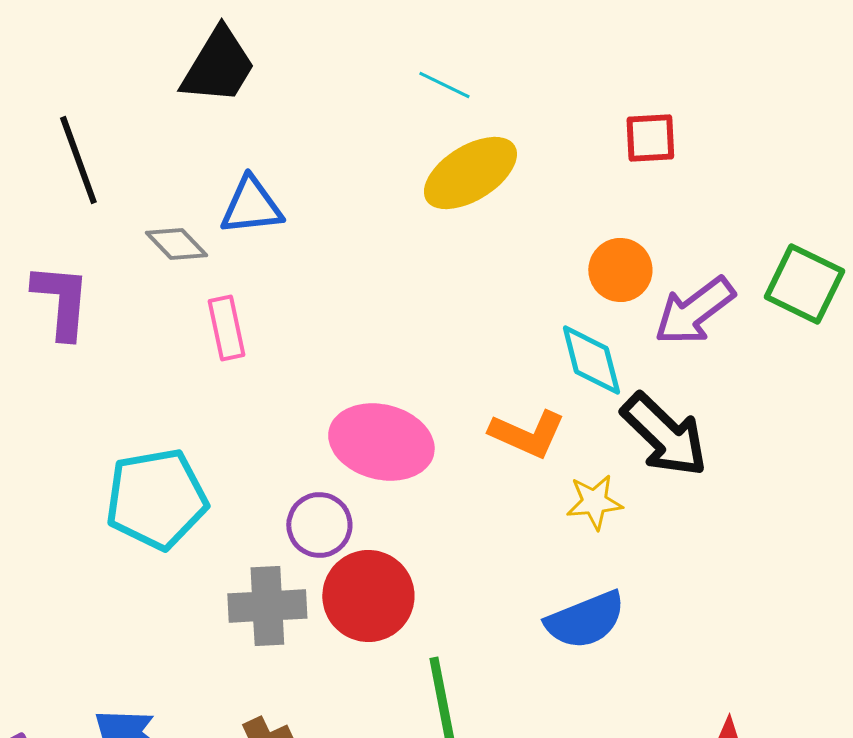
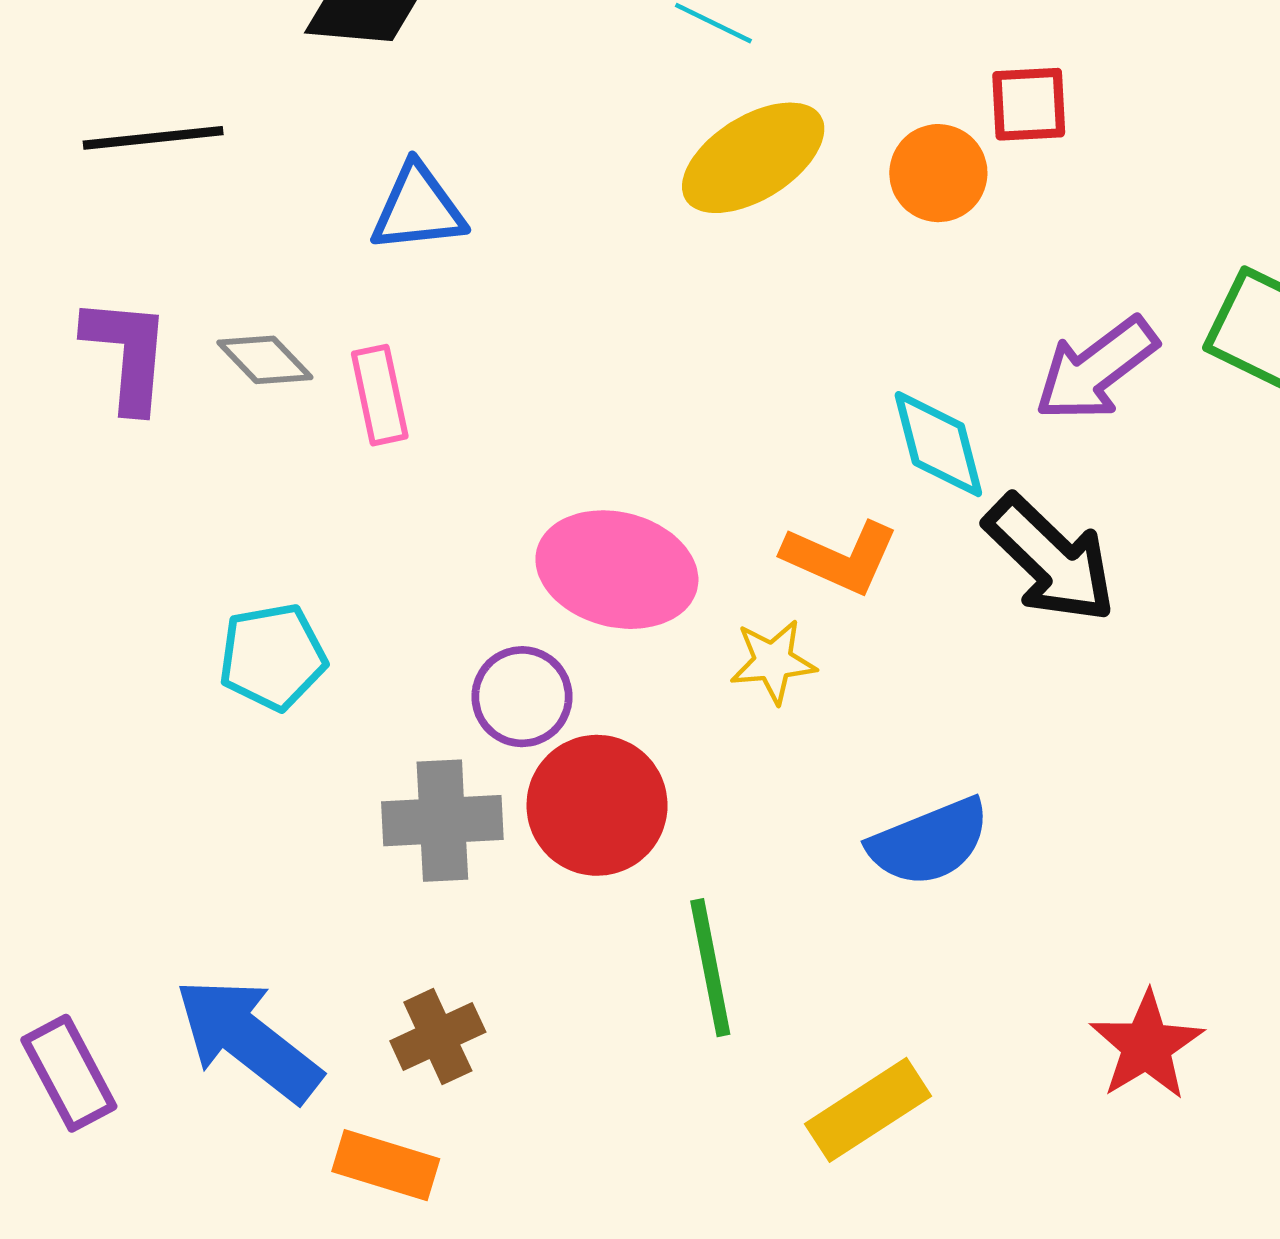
black line: (78, 160) -> (153, 138), turned -76
gray diamond: (176, 244) -> (265, 360), moved
orange circle: (620, 270) -> (938, 173), moved
cyan pentagon: (156, 499) -> (272, 657), size x0.7
yellow star: (594, 502) -> (773, 661), moved

